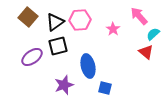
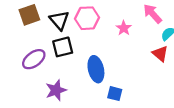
brown square: (28, 17) -> (29, 15), turned 30
black triangle: (55, 22) -> (59, 20), turned -36
purple star: (64, 85) -> (56, 90), moved

